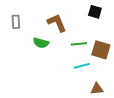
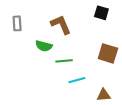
green line: (79, 44) -> (64, 61), moved
cyan line: (82, 66) -> (77, 80), moved

